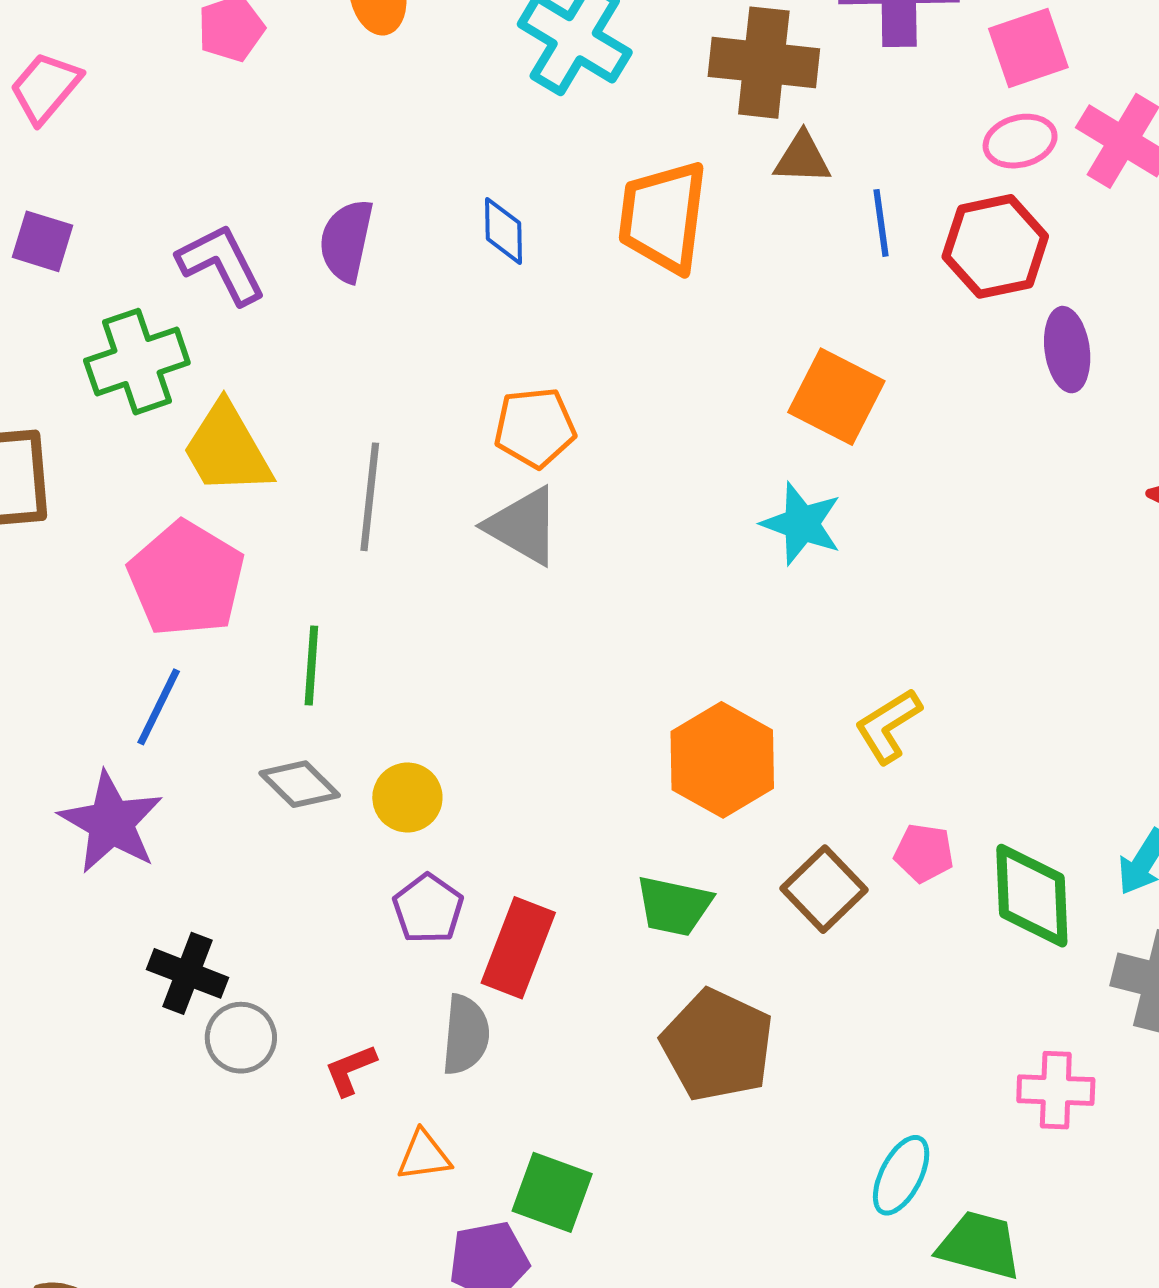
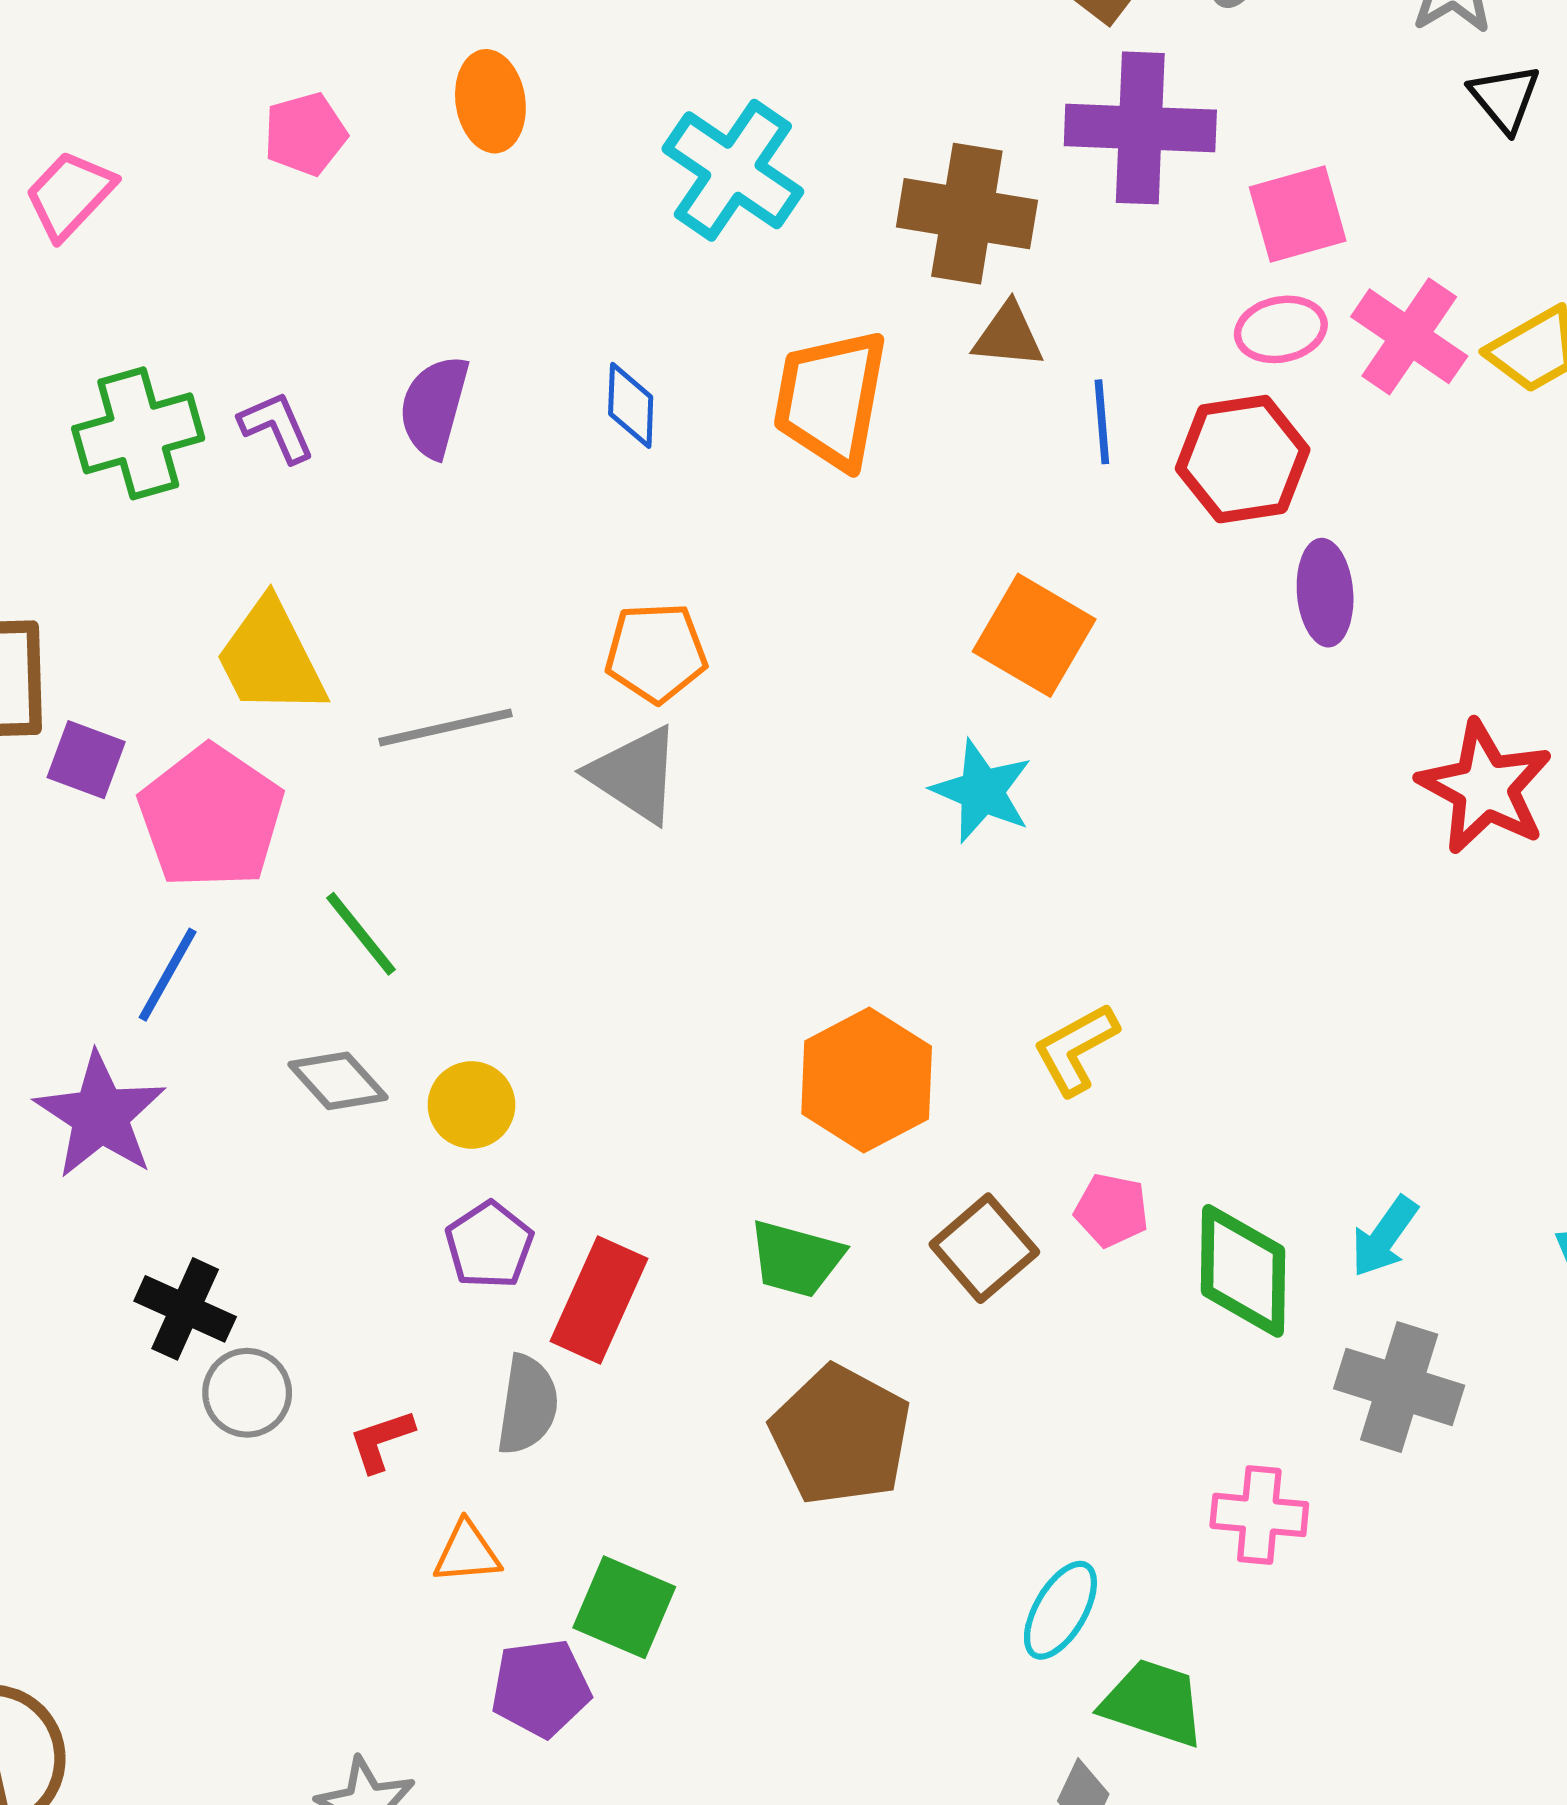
purple square: (43, 241) -> (86, 760), moved
purple L-shape: (221, 264) -> (277, 427), size x0.7
green cross: (137, 362) -> (138, 433), moved
gray line: (370, 497) -> (445, 728), turned 68
green line: (311, 665) -> (361, 934), turned -46

